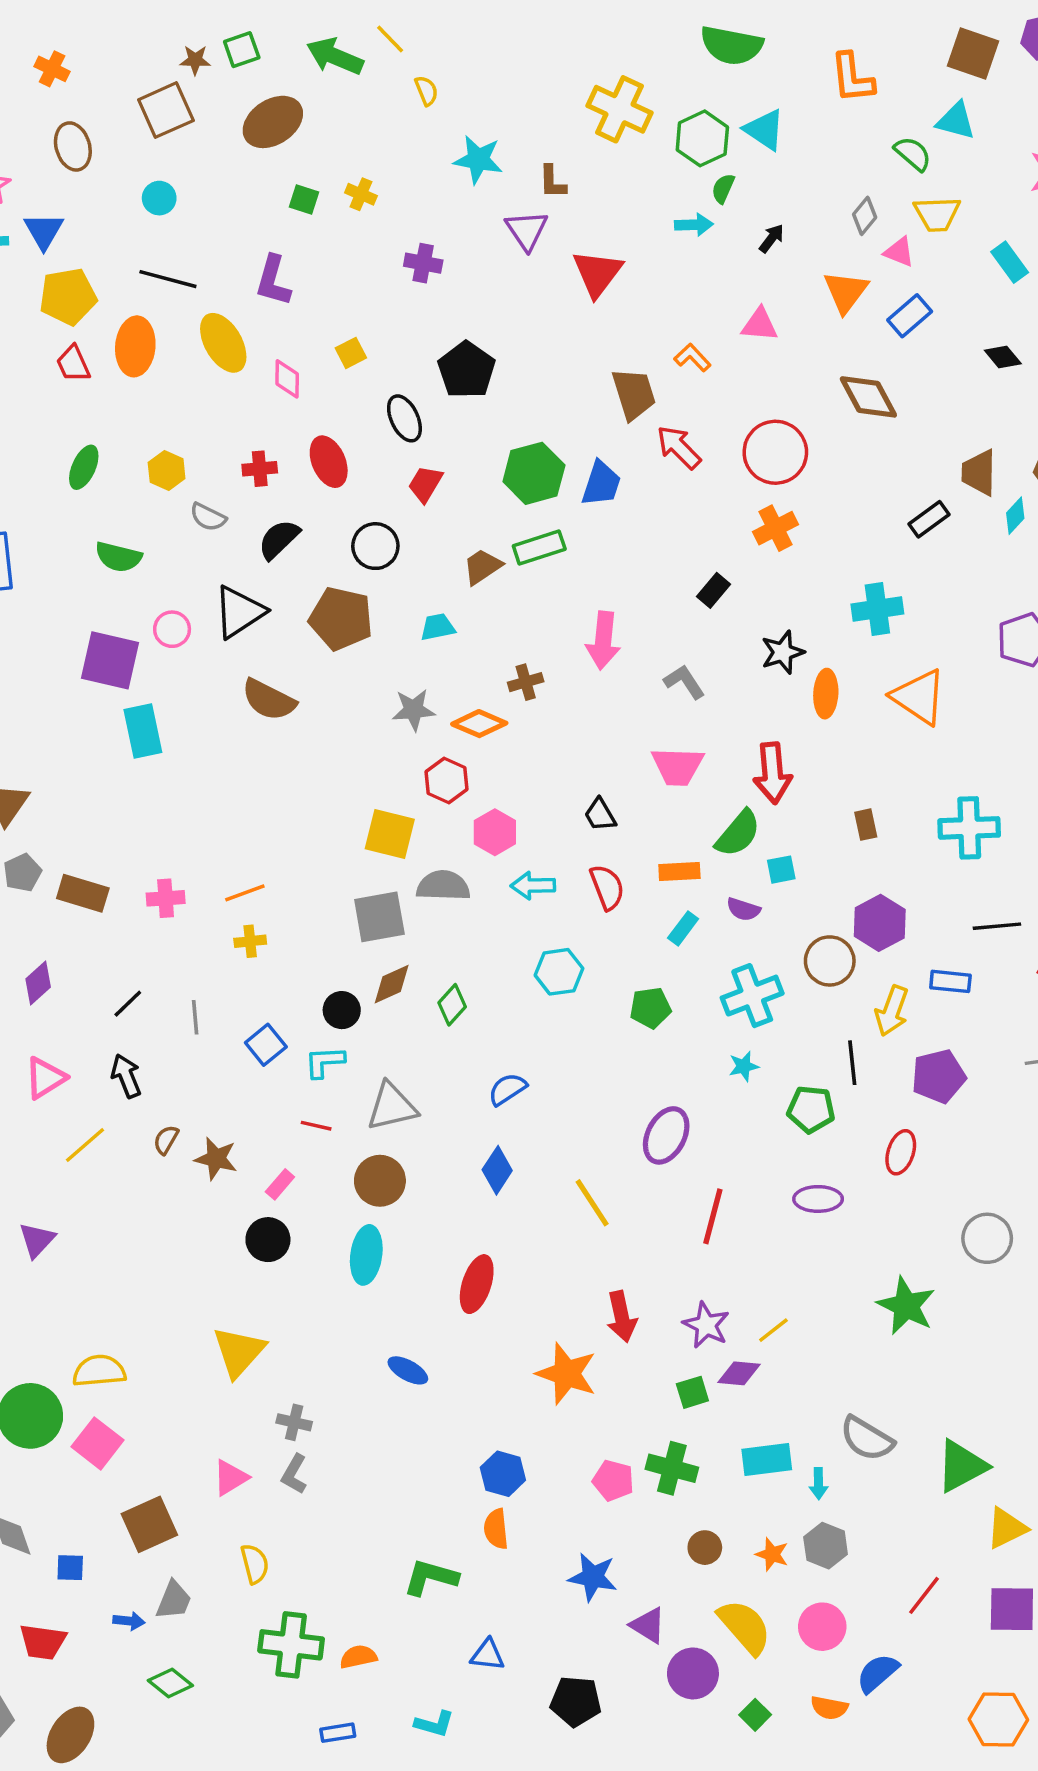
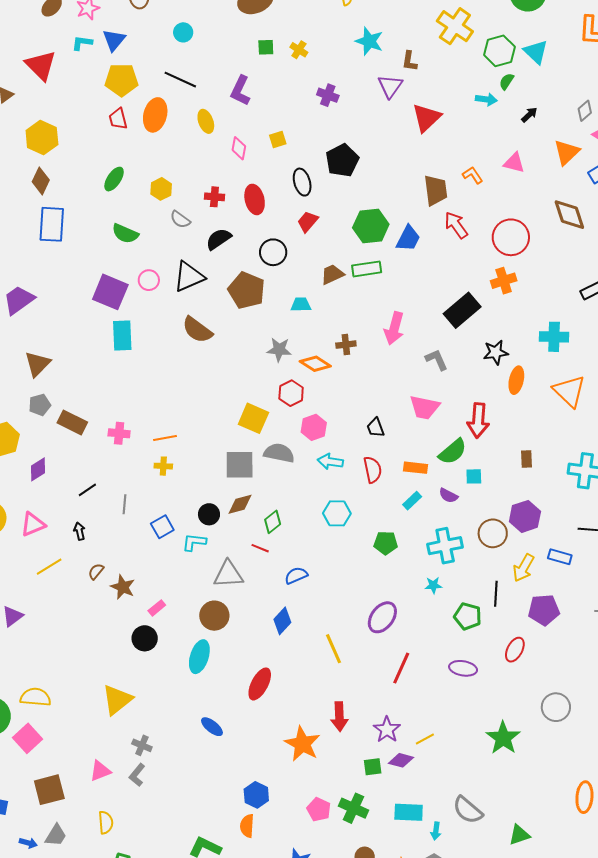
green square: (304, 200) -> (266, 47), turned -30
yellow ellipse: (223, 343) -> (206, 121), size x0.7
black rectangle: (713, 590) -> (462, 310), size x1.8
black arrow: (126, 1076) -> (79, 531), size x0.7
red line: (316, 1126) -> (260, 548), moved
green triangle: (962, 1466) -> (519, 835), size x0.7

